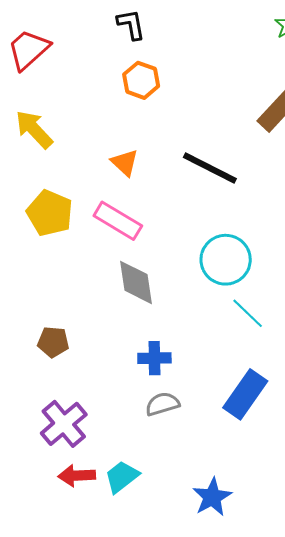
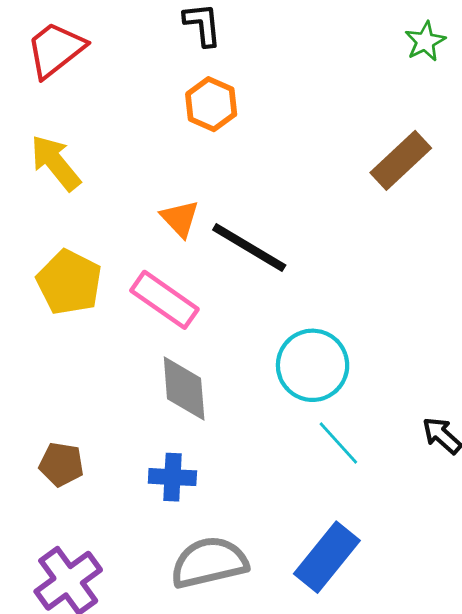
black line: (210, 168) -> (249, 248), moved
blue cross: (154, 358) -> (172, 477), moved
gray semicircle: (162, 404) -> (209, 562), size x1.6

